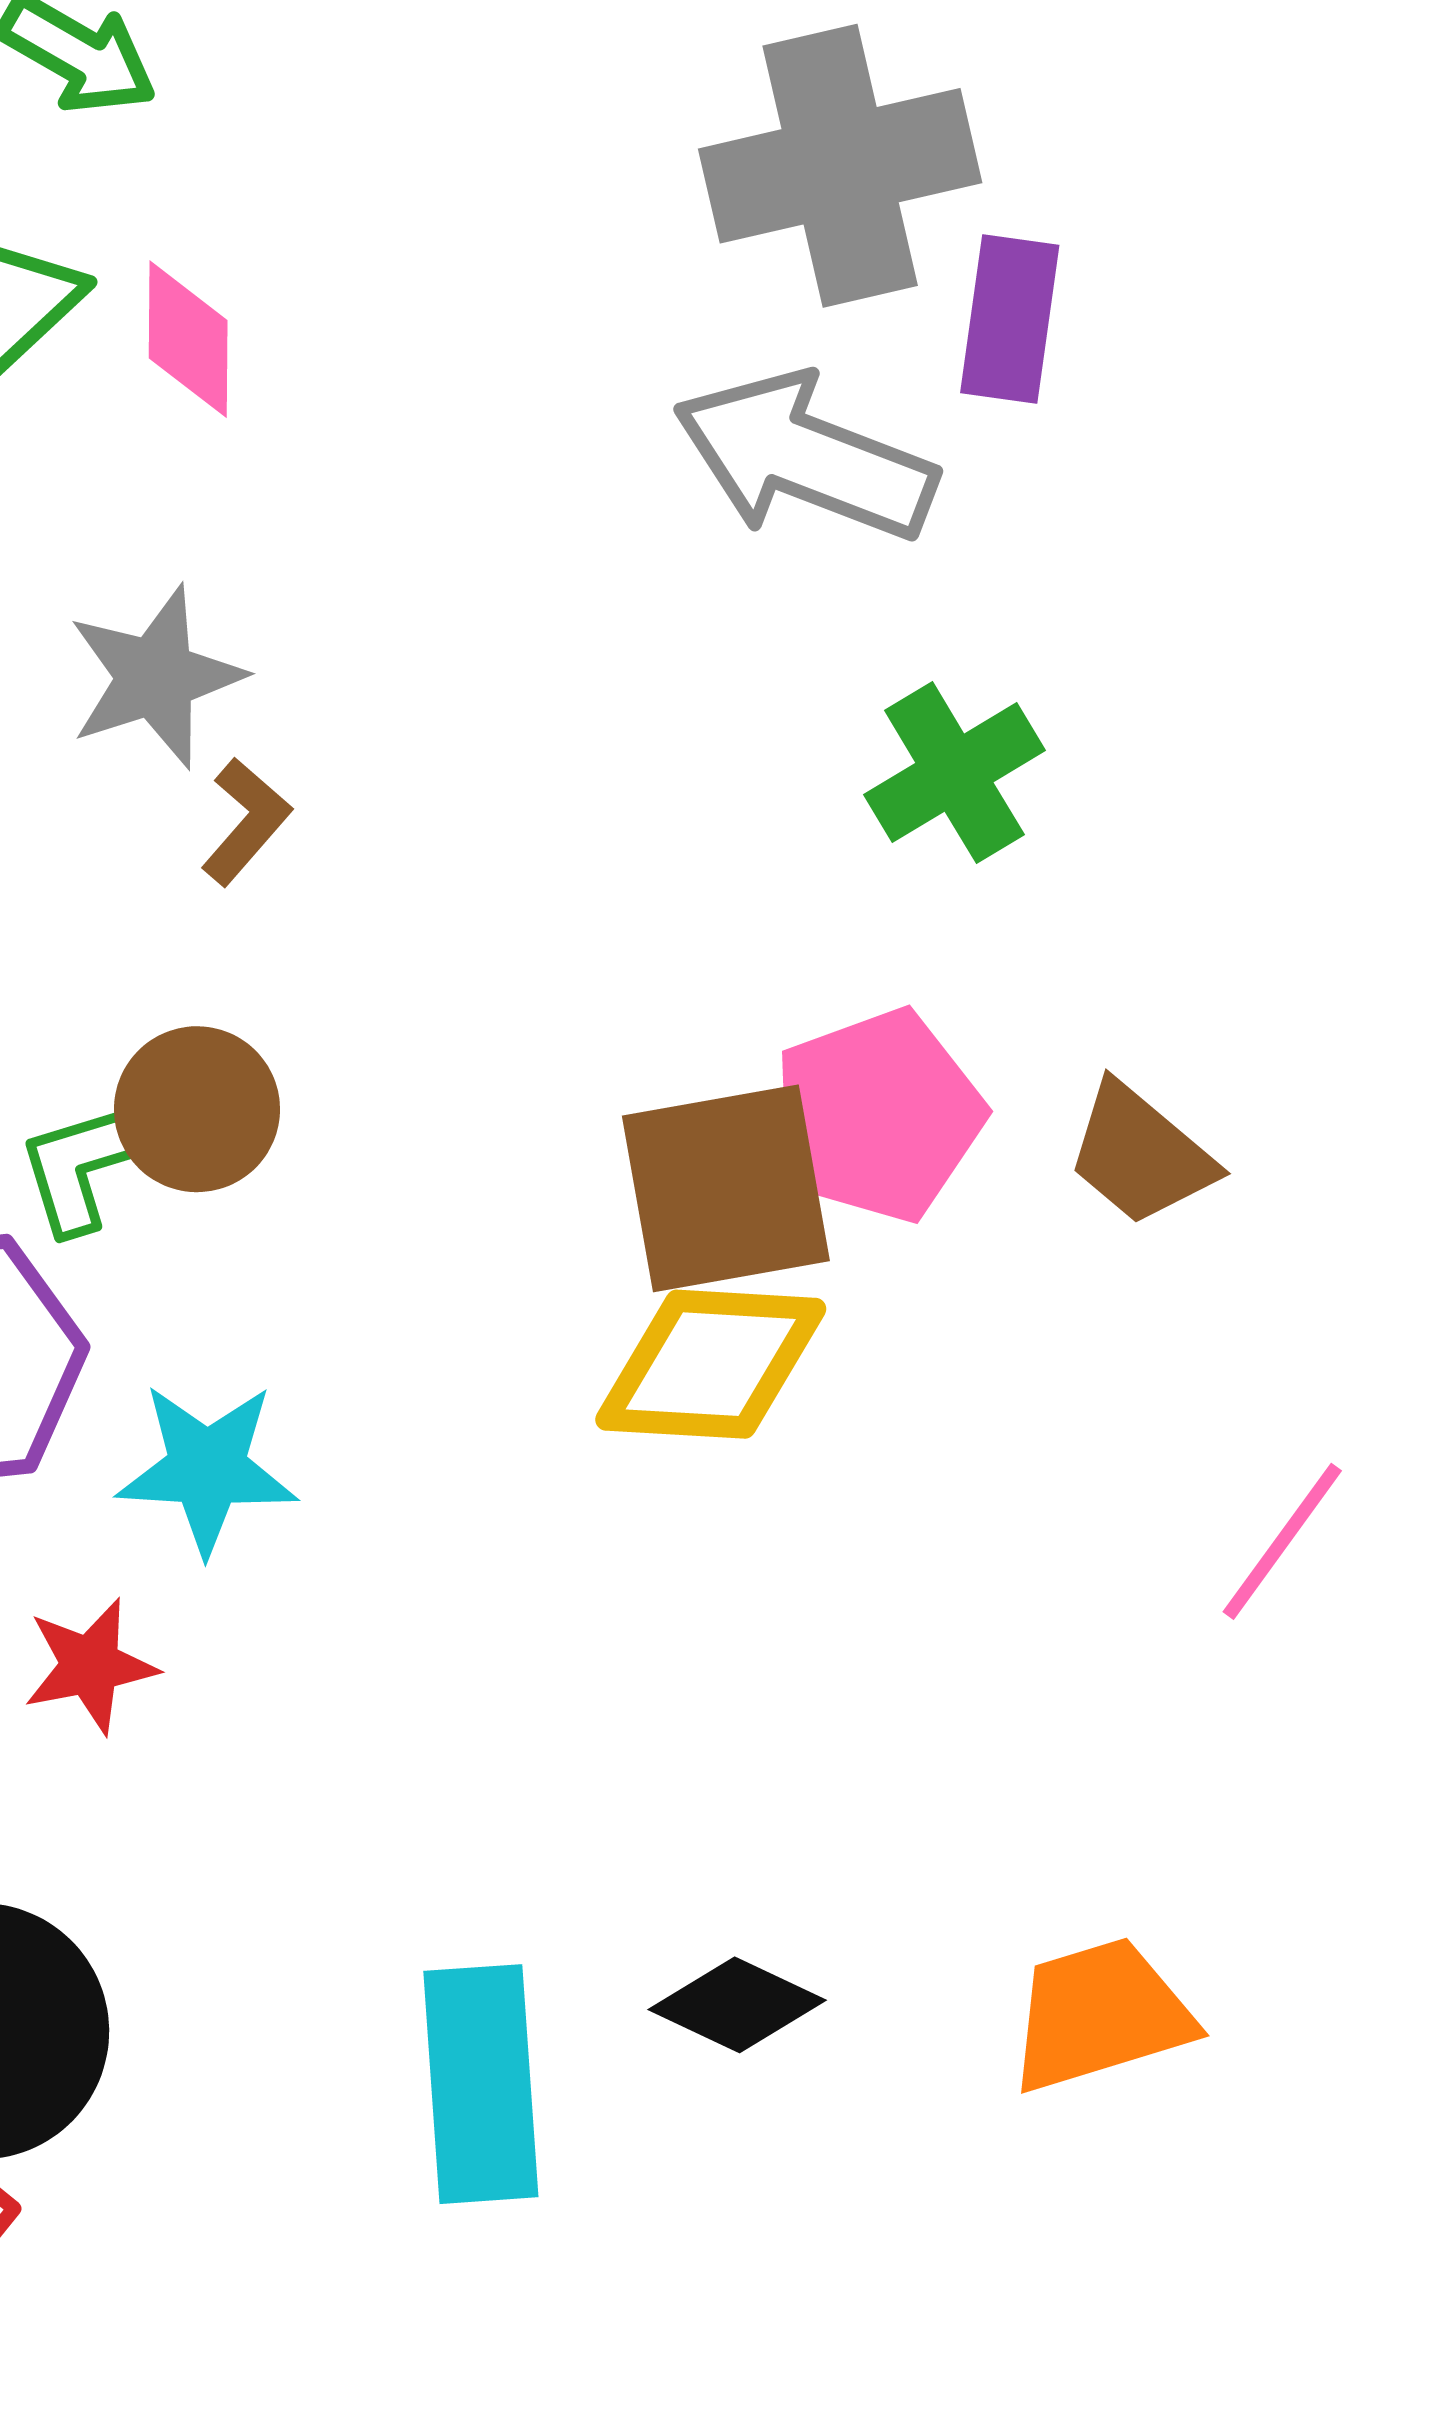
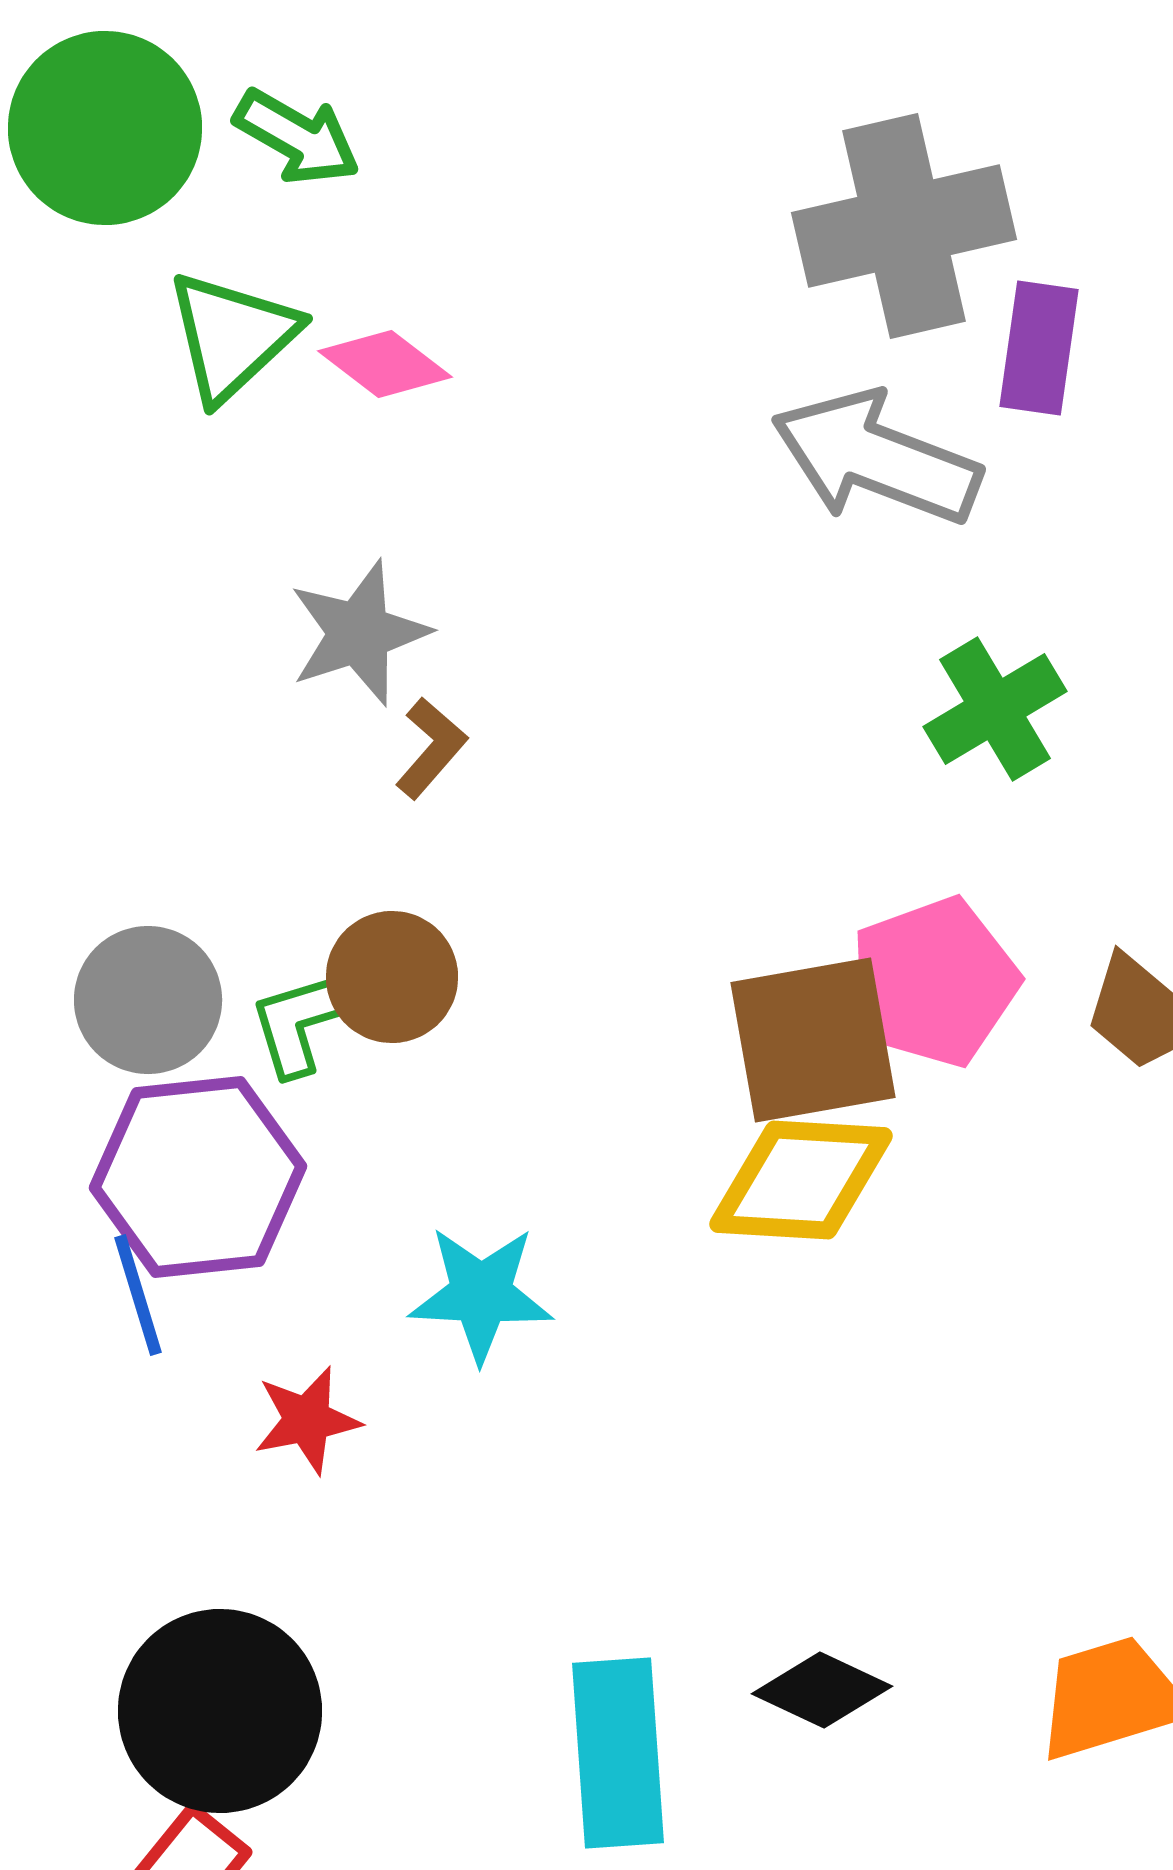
pink diamond: (188, 339) -> (385, 364), turned -53
cyan star: (207, 1468) -> (481, 1294), moved

